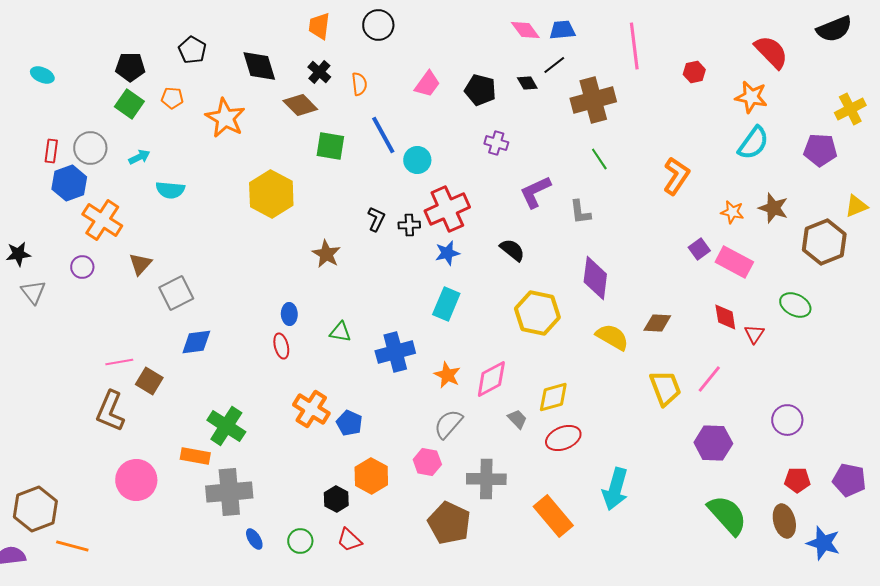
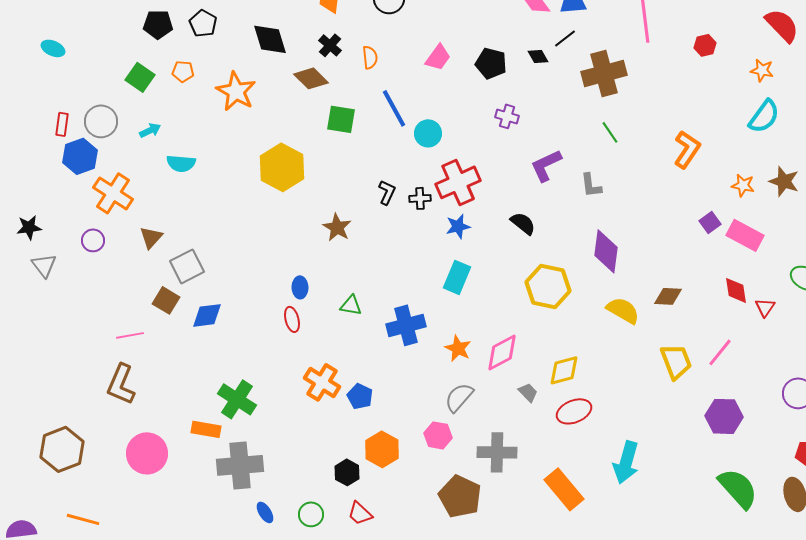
black pentagon: (130, 67) -> (158, 24), moved
orange star: (751, 97) -> (762, 70), size x0.7
brown square: (149, 381) -> (166, 300), moved
brown hexagon: (35, 509) -> (62, 449), moved

